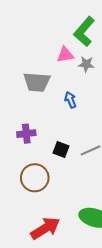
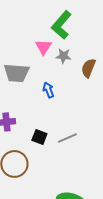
pink triangle: (65, 55) -> (43, 47), turned -48

